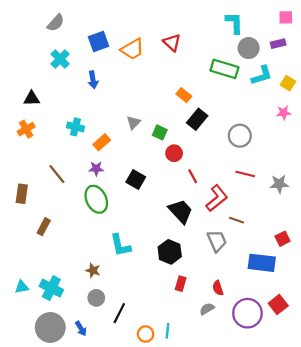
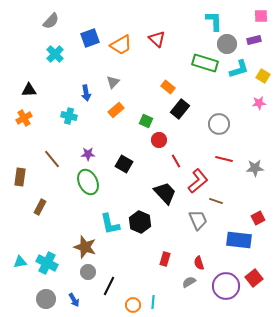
blue arrow: (93, 80) -> (86, 93), moved
gray triangle: (134, 123) -> (113, 82), moved
orange rectangle: (102, 142) -> (116, 110), moved
black hexagon: (170, 252) -> (140, 222), moved
brown star: (93, 270) -> (85, 247), size x1.6
gray circle: (50, 327) -> (46, 299), size x0.7

